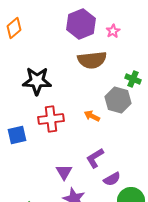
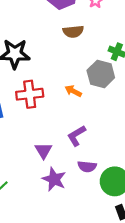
brown semicircle: (92, 60) -> (73, 32), size x0.7
purple semicircle: (112, 179) -> (87, 166), moved, turned 36

